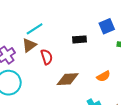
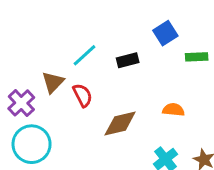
cyan line: (35, 29) -> (84, 55), moved
orange semicircle: (103, 76) -> (173, 110), turned -136

